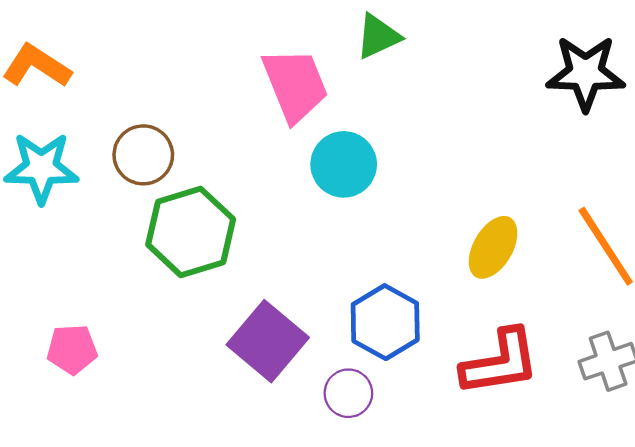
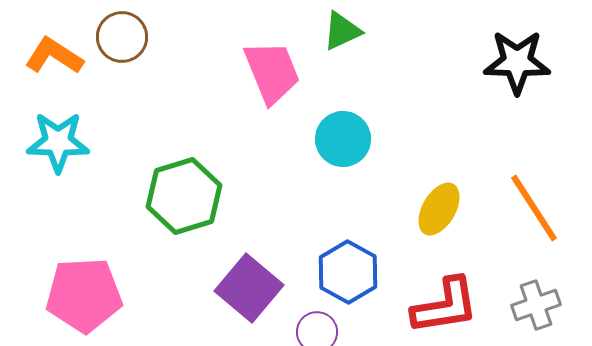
brown circle: (143, 155) -> (122, 37), moved
cyan circle: (344, 164) -> (343, 139), moved
pink pentagon: (72, 349) -> (84, 295), size x1.8

